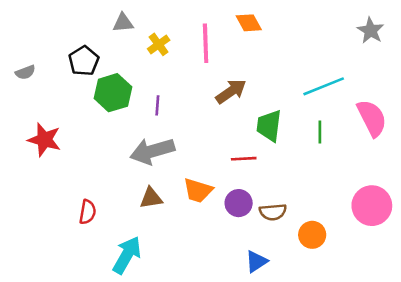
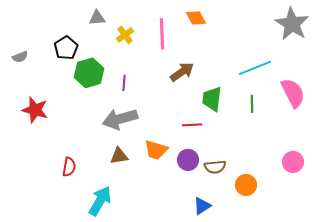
gray star: (371, 30) -> (292, 24), size x1.6
pink circle: (372, 206) -> (293, 162), size x0.7

